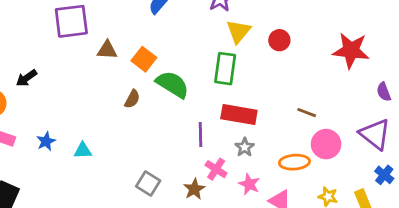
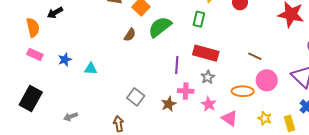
green rectangle: (225, 69) -> (199, 19), size x0.7
green semicircle: (173, 84) -> (160, 27), turned -75
pink cross: (216, 169) -> (186, 91), turned -35

